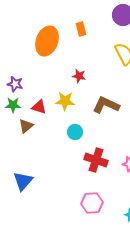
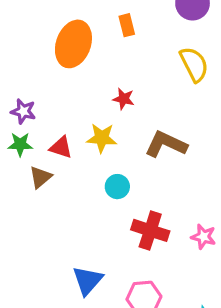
blue triangle: (23, 181) -> (88, 281), moved

